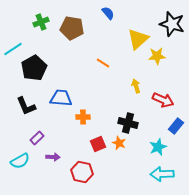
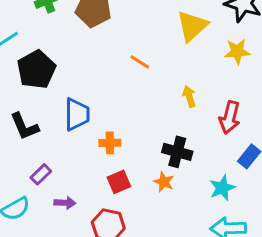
yellow star: (157, 56) -> (237, 51), moved
blue trapezoid: (61, 98) -> (77, 114), turned 85
red arrow: (163, 100) -> (230, 117), turned 80
red square: (98, 144) -> (119, 182), moved

